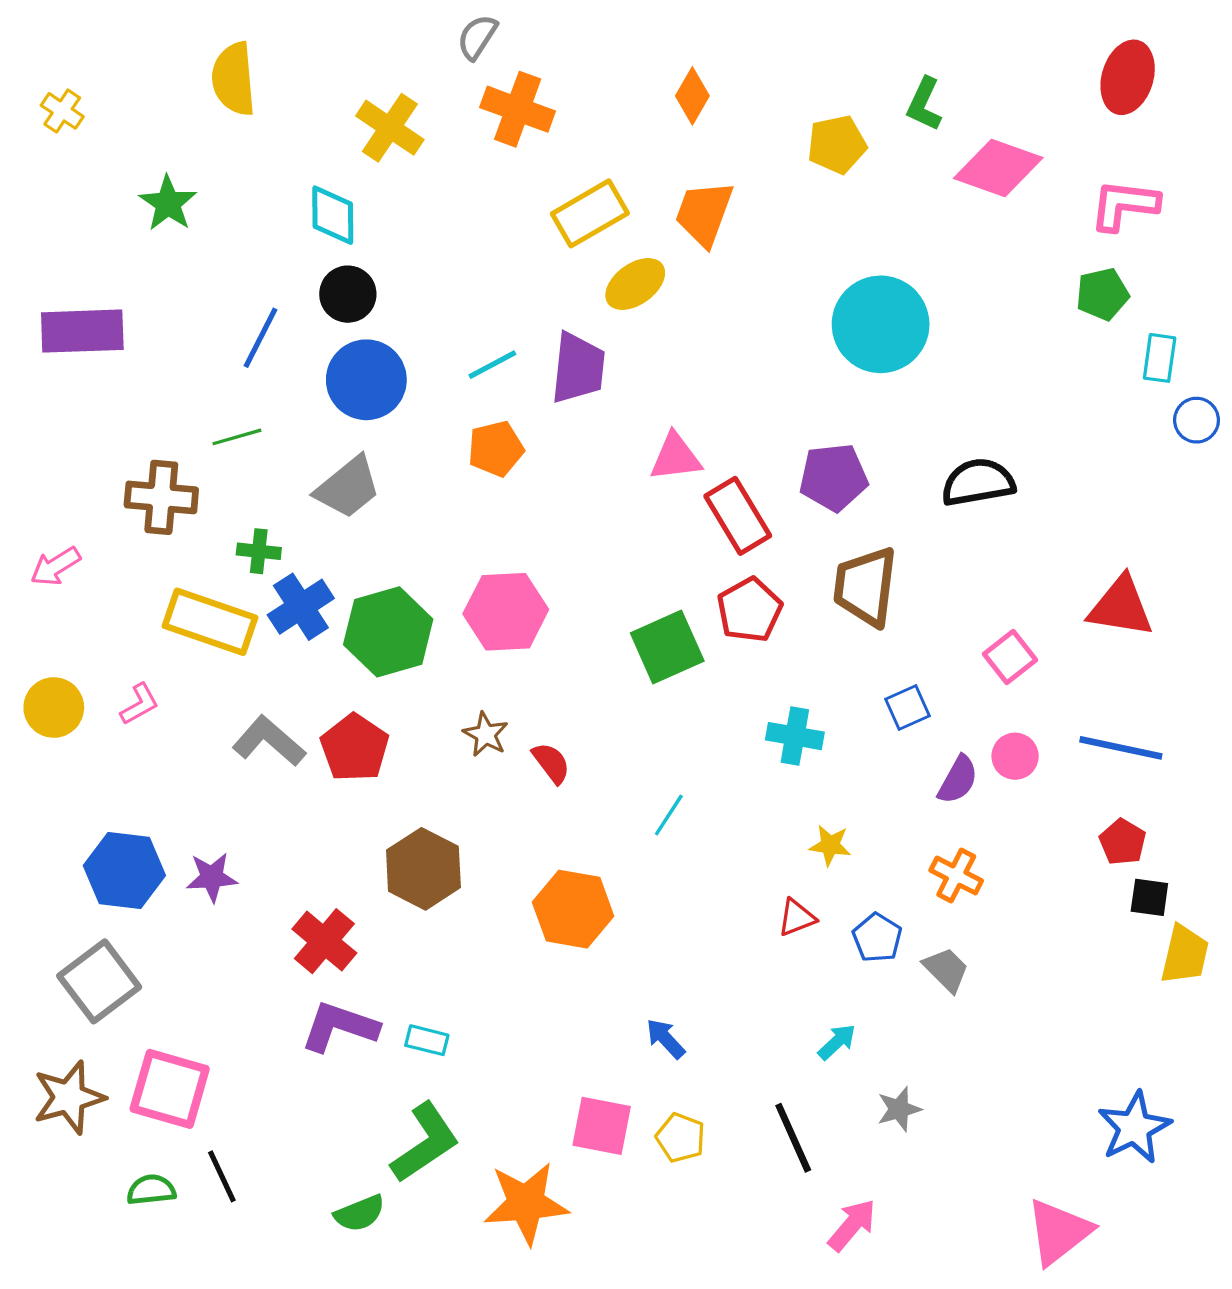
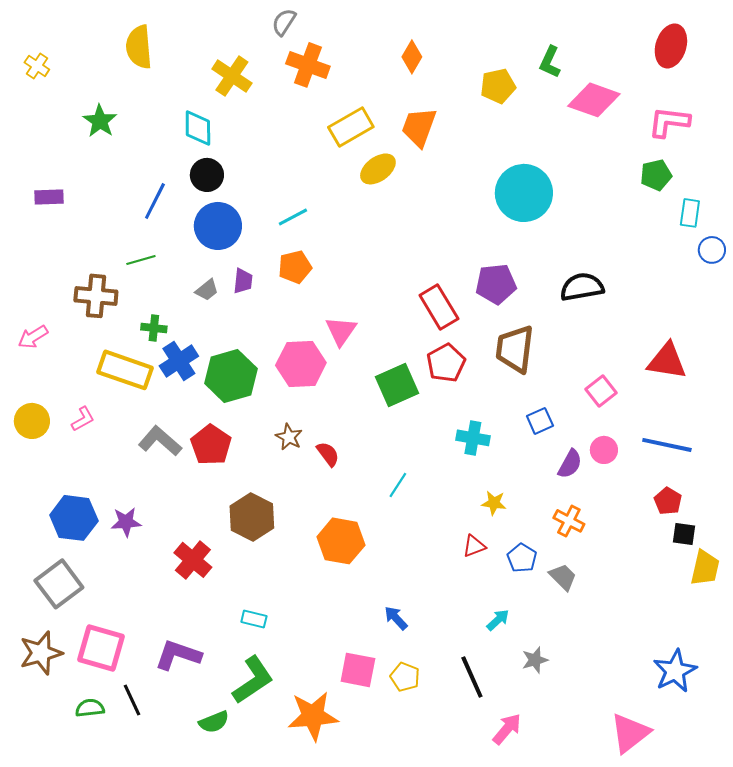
purple rectangle: (82, 331) -> (49, 197), size x0.6
purple trapezoid: (578, 368) -> (243, 281), moved, size x0.6
pink triangle: (676, 457) -> (341, 331), moved, turned -48
gray trapezoid: (348, 487) -> (207, 290), size x0.6
purple L-shape: (339, 1027) -> (178, 655), moved

